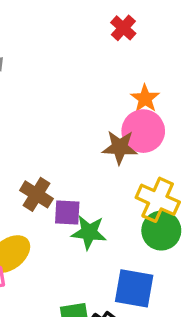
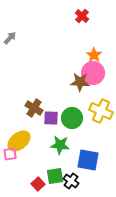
green circle: (161, 231) -> (72, 118), moved
green star: (89, 232) -> (60, 145), moved

